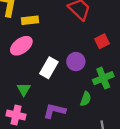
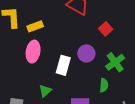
pink ellipse: (21, 46) -> (33, 52), turned -30
green triangle: (24, 89) -> (45, 91), turned 32

